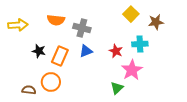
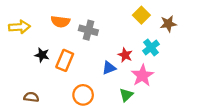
cyan cross: (140, 44) -> (151, 47), turned -35
blue triangle: (86, 51) -> (109, 68), moved
orange circle: (51, 82) -> (83, 95), moved

